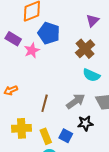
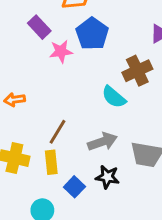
cyan semicircle: (91, 75) -> (114, 97), moved
yellow rectangle: (46, 136) -> (51, 162), moved

